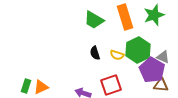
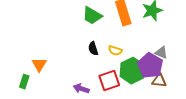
green hexagon: (138, 50) -> (132, 71), moved
orange triangle: (41, 87) -> (39, 65), moved, turned -35

